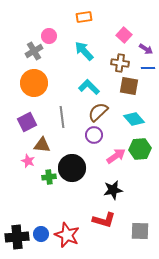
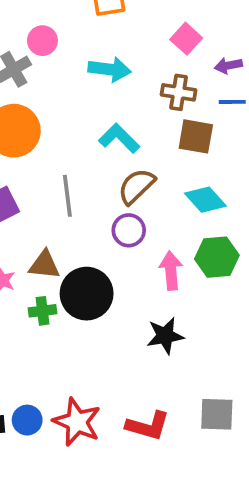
purple arrow: (146, 49) -> (228, 66), turned 136
cyan arrow: (84, 51) -> (110, 69), turned 140
brown triangle: (42, 145) -> (44, 265), moved
pink arrow: (116, 156) -> (171, 271), turned -60
red L-shape: (104, 220) -> (148, 426), moved

